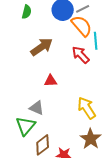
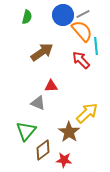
gray triangle: (37, 108) -> (38, 103), moved
yellow arrow: (87, 108) -> (87, 113), turned 80
brown star: (91, 139) -> (69, 132), moved

